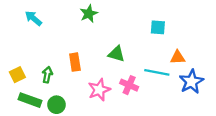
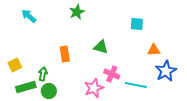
cyan line: (157, 72) -> (136, 85), moved
green arrow: (47, 75) -> (43, 74), moved
pink star: (99, 90) -> (94, 88), moved
green rectangle: (30, 100) -> (26, 87), turned -36

